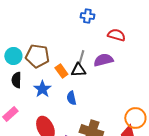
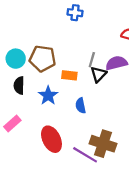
blue cross: (87, 16) -> (75, 13), moved
black triangle: (78, 70) -> (99, 74), moved, turned -42
orange rectangle: (61, 71) -> (69, 75), turned -48

